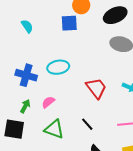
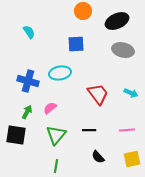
blue square: (69, 23) -> (76, 44), moved
black line: (87, 124) -> (89, 130), turned -48
green triangle: (54, 129) -> (56, 135), turned 50

